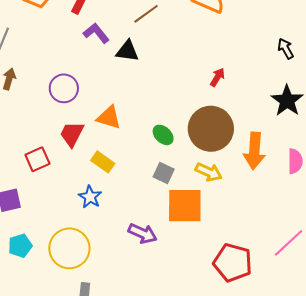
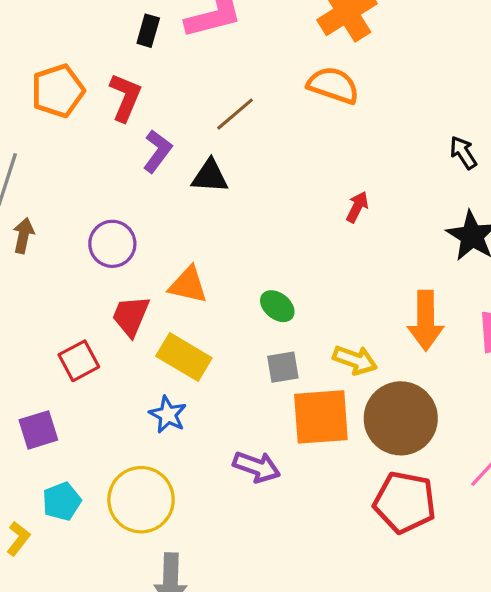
purple L-shape: (96, 33) -> (157, 151), turned 80
brown circle: (211, 129) -> (401, 418), moved
yellow rectangle: (103, 162) -> (184, 357), size x1.4
gray square: (164, 173) -> (283, 367), turned -30

